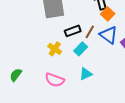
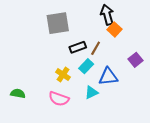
blue triangle: (109, 35) -> (108, 77), moved, turned -42
yellow cross: (55, 49) -> (63, 75), moved
green semicircle: (16, 75) -> (18, 93), turned 64

